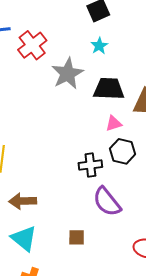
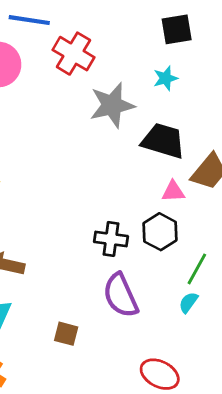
red cross: (32, 45) -> (73, 54), turned -36
pink triangle: (114, 123) -> (173, 191), moved

